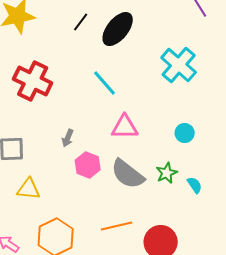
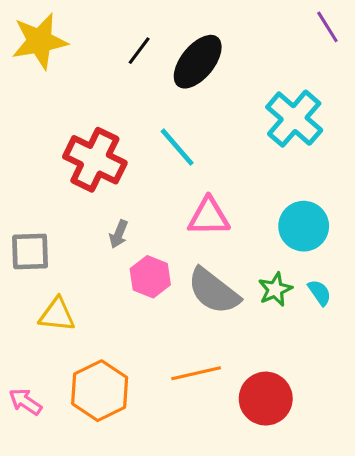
red cross: (33, 81) -> (95, 160), moved
cyan circle: (185, 133) -> (304, 226), size x1.6
cyan semicircle: (195, 185) -> (319, 293), moved

